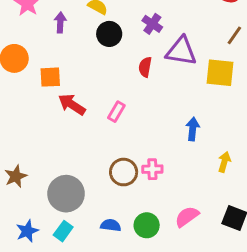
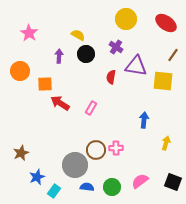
purple arrow: (60, 22) -> (59, 56), moved
gray circle: (66, 194) -> (75, 165), moved
blue star: (27, 231) -> (37, 177), moved

